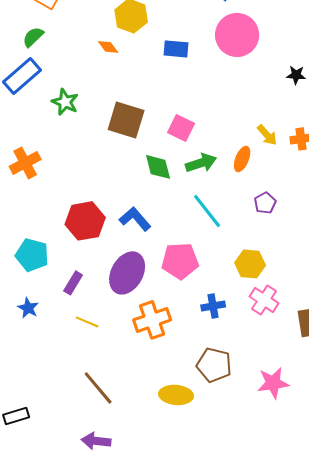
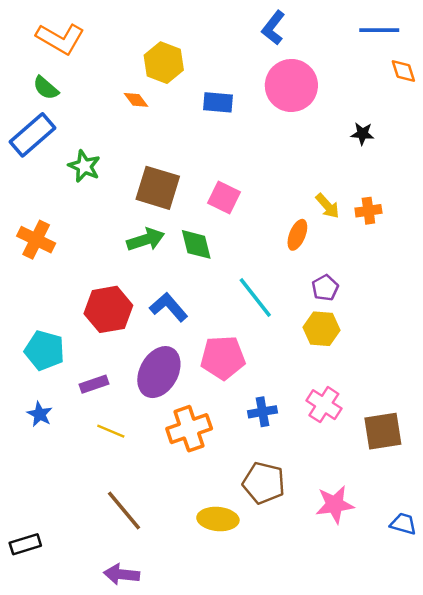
green semicircle: (33, 37) -> (46, 88), turned -95
orange cross: (25, 163) -> (36, 240), turned -36
green arrow: (201, 163) -> (146, 240), moved
yellow hexagon: (250, 264) -> (321, 329), moved
purple rectangle: (73, 283) -> (94, 384), turned 40

